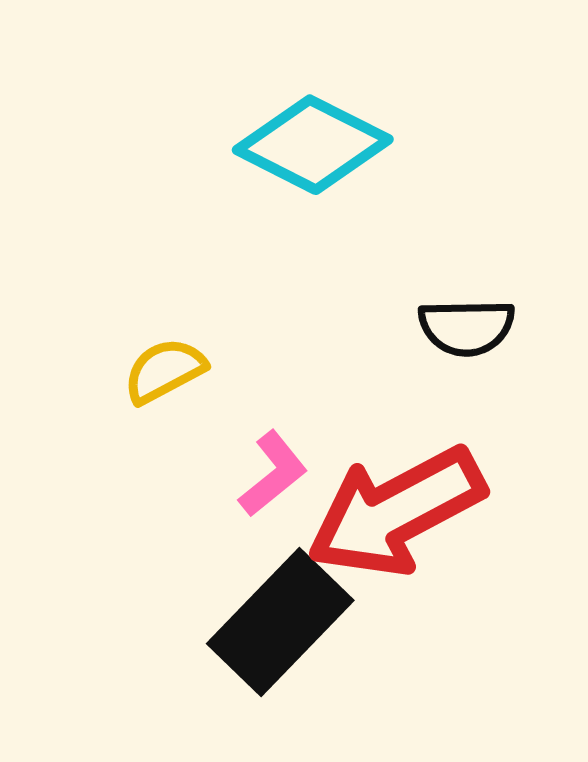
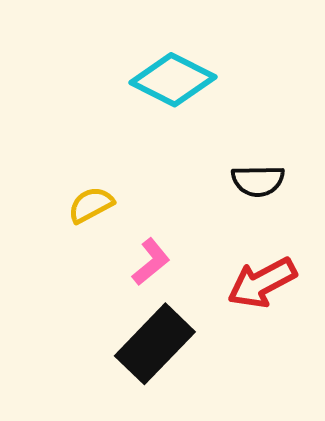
red arrow: (396, 512) -> (262, 283), moved, size x0.7

